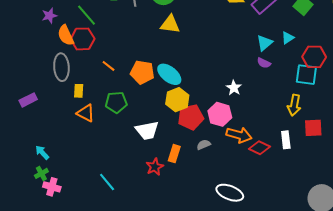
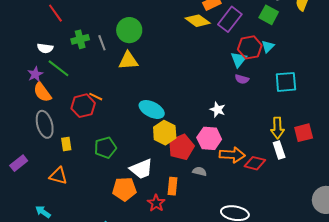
purple star: (49, 16) -> (35, 74), moved
yellow triangle: (170, 24) -> (128, 61), moved
cyan triangle: (288, 38) -> (268, 46), moved
red hexagon: (83, 39) -> (83, 106), moved
red hexagon: (314, 57) -> (250, 47), moved
orange line: (109, 66) -> (96, 97), moved
orange pentagon: (142, 72) -> (124, 189), moved
yellow arrow: (294, 105) -> (277, 128), moved
orange triangle: (86, 113) -> (58, 176), moved
gray semicircle: (204, 145) -> (200, 171), turned 48

